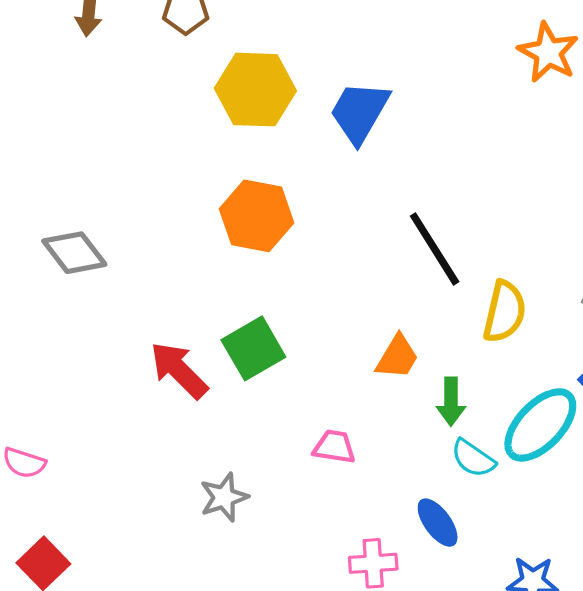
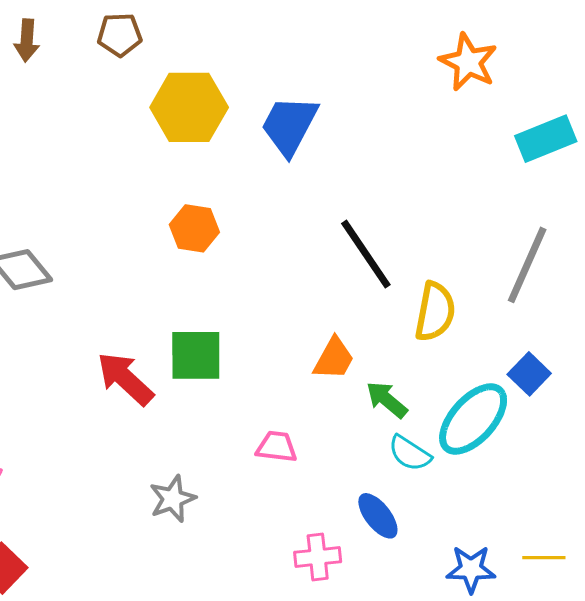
orange hexagon: (257, 216) -> (194, 228), size x0.7
green square: (253, 348) -> (196, 355), turned 32
green arrow: (451, 402) -> (387, 400), turned 132

